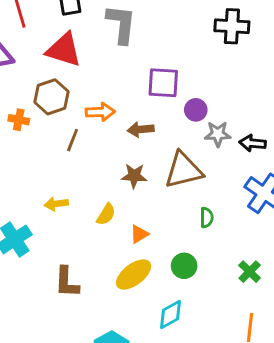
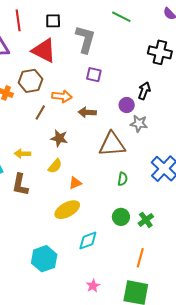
purple square: (163, 83) -> (94, 75), moved, size x0.7
black arrow: (253, 143) -> (144, 91), moved, turned 96
brown star: (134, 176) -> (59, 138), moved
green circle: (184, 266) -> (121, 217), moved
brown L-shape: (67, 282) -> (20, 185), moved

